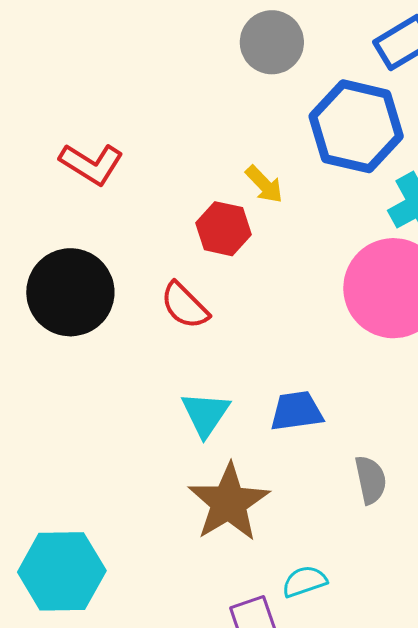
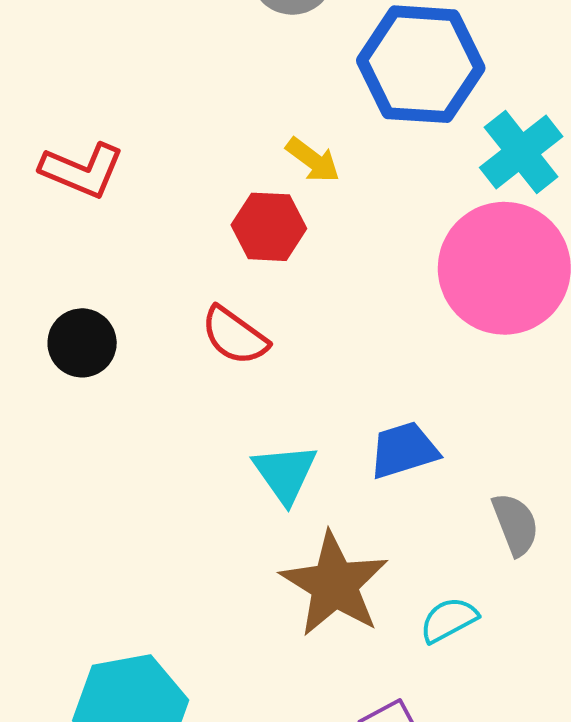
black circle: (70, 292) -> (82, 343), size x0.6
cyan semicircle: (304, 581) -> (449, 620), moved

